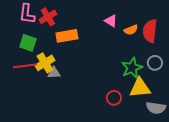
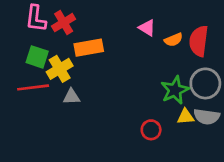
yellow cross: (45, 63) -> (60, 69), moved
gray circle: (155, 63) -> (205, 83), size x1.5
yellow triangle: (140, 88) -> (185, 117), size x0.6
gray semicircle: (156, 108) -> (207, 117), moved

